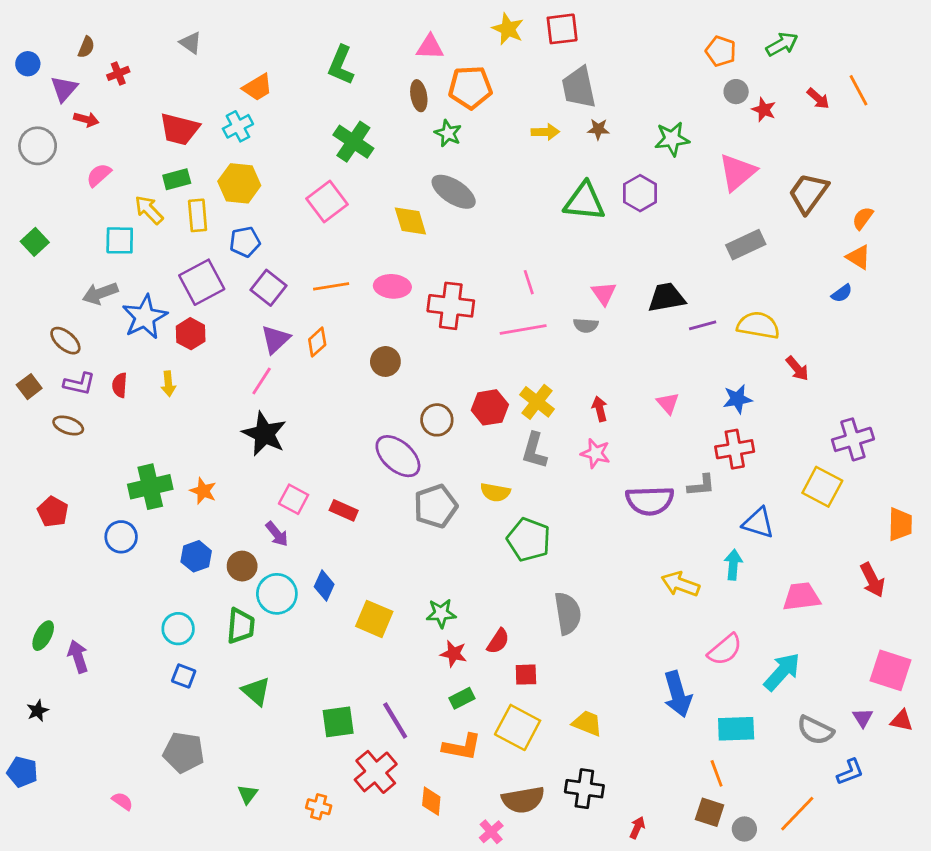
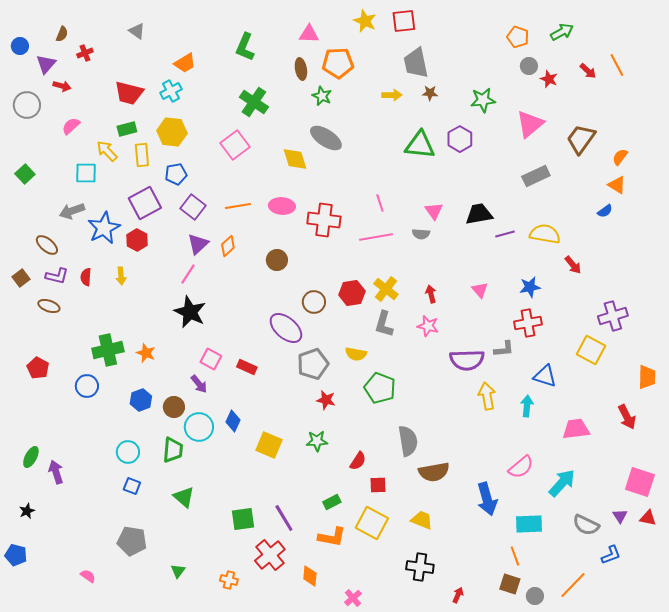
yellow arrow: (680, 584) -> (487, 396), moved, turned 60
red star: (454, 654) -> (326, 400), moved
brown semicircle: (523, 800) -> (434, 472), moved

